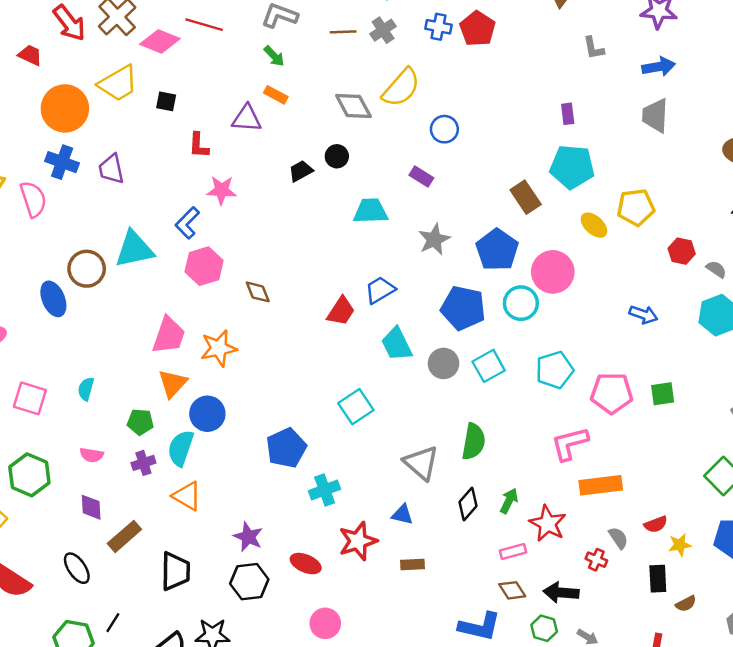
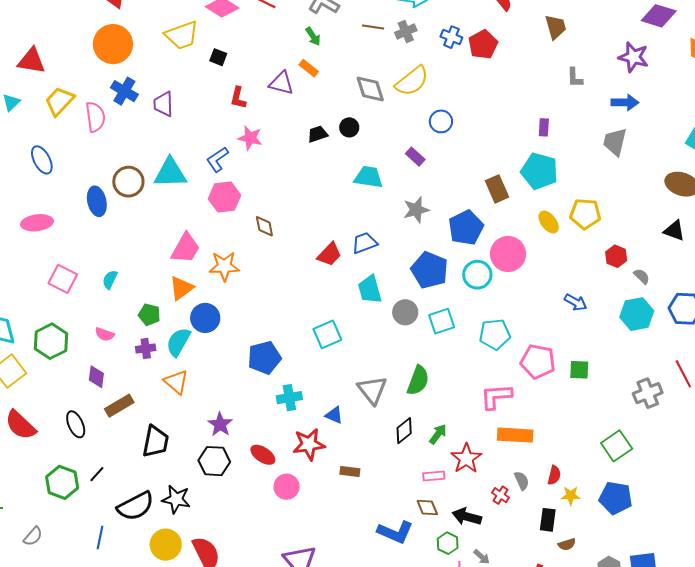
orange circle: (65, 108) -> (113, 44), moved
blue triangle: (402, 515) -> (334, 415), moved
red semicircle: (656, 524) -> (554, 475), turned -66
pink circle: (325, 623) -> (287, 487), moved

